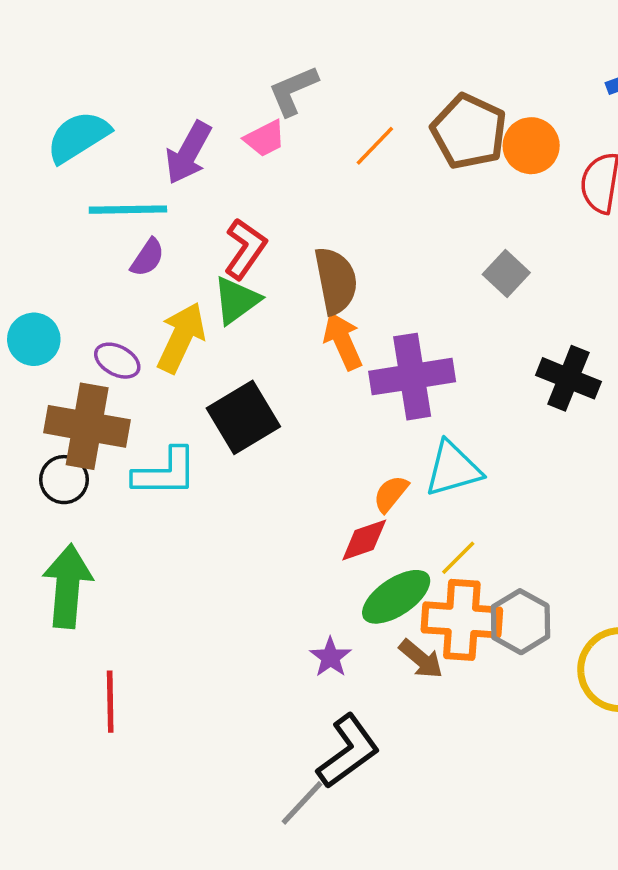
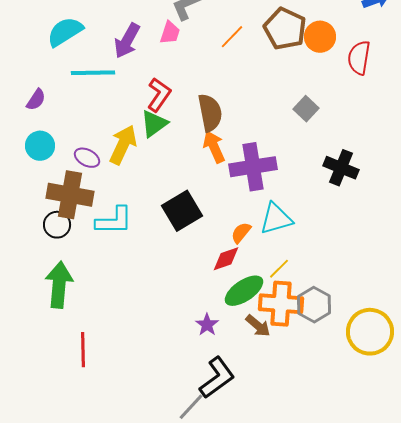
pink trapezoid: (265, 139) -> (170, 33), turned -45
purple semicircle: (147, 258) -> (36, 100), moved
black square: (243, 417) -> (182, 211), moved

